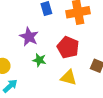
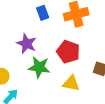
green star: (39, 60) -> (39, 67), size x1.5

